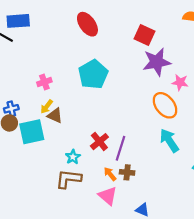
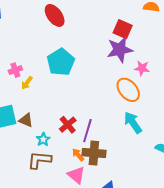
red square: (144, 35) -> (123, 29), moved
yellow arrow: (47, 107) -> (27, 83), moved
brown triangle: (55, 116) -> (26, 120), moved
brown cross: (127, 172) -> (94, 153), size x1.6

